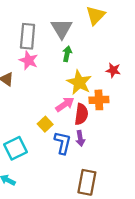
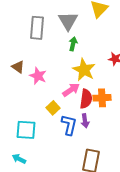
pink star: (29, 60) -> (38, 76), moved
orange cross: (99, 100) -> (102, 98), moved
cyan square: (15, 148) -> (26, 130), turned 30

